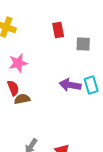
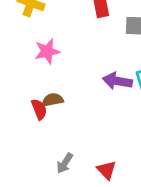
red semicircle: (13, 88) -> (39, 109), moved

